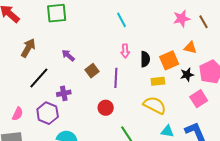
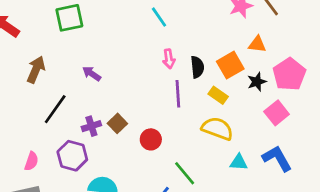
brown square: (92, 71) -> (117, 123), moved
purple line: (116, 78) -> (178, 94), moved
yellow rectangle: (158, 81) -> (218, 95), turned 48

